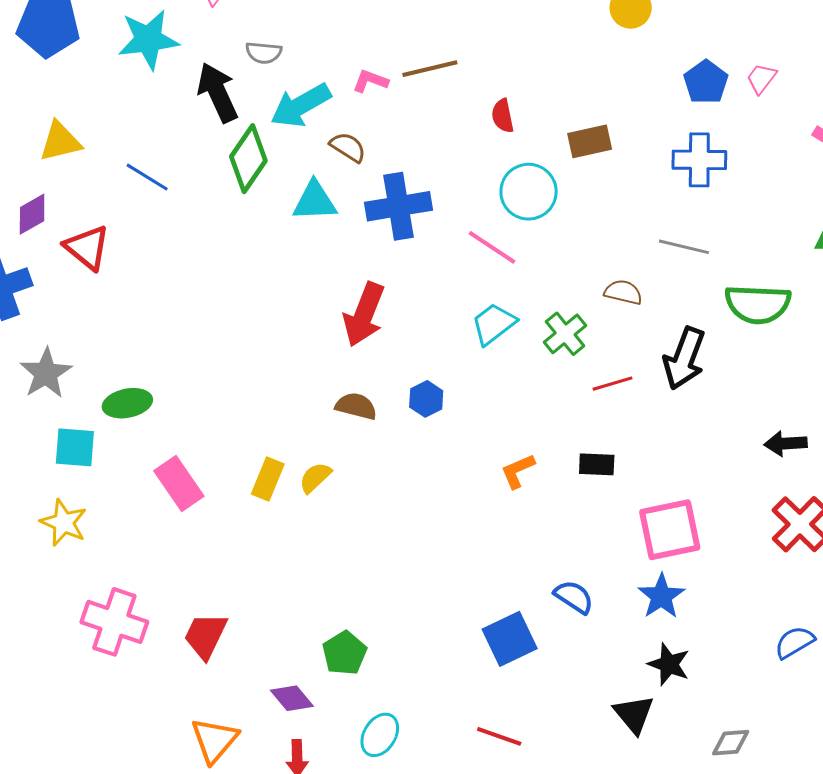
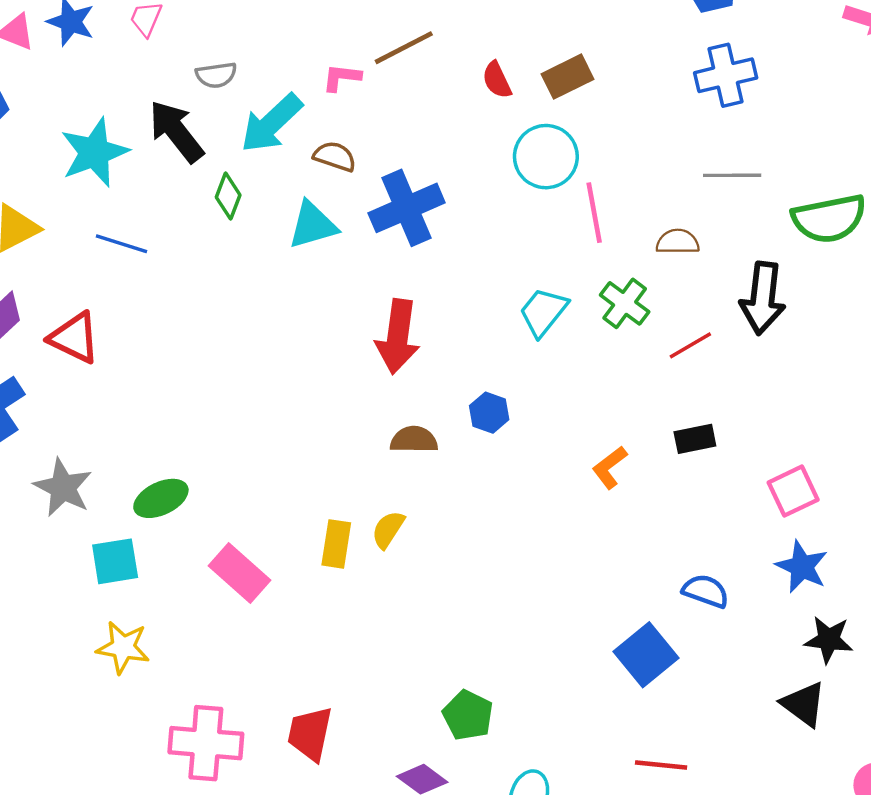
cyan star: (148, 40) -> (94, 152), moved
brown rectangle: (590, 141) -> (567, 77), moved
green diamond: (248, 159) -> (228, 196), size x0.6
pink line: (492, 247) -> (594, 213), moved, turned 60
pink square: (670, 530) -> (793, 491), size x0.7

